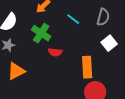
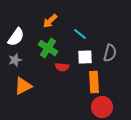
gray semicircle: (103, 17) -> (110, 53), moved
white square: (109, 43) -> (85, 57), moved, turned 35

